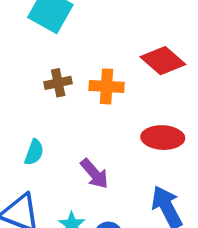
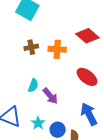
red ellipse: (163, 138) -> (87, 77), turned 35
cyan semicircle: (34, 152) -> (33, 85), moved

